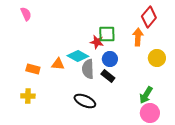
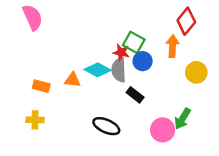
pink semicircle: (26, 14) -> (33, 17), size x1.5
green square: (107, 34) -> (134, 42), turned 30
blue circle: (110, 59) -> (143, 61), moved
gray semicircle: (88, 69) -> (119, 70), moved
pink circle: (150, 113) -> (163, 130), moved

